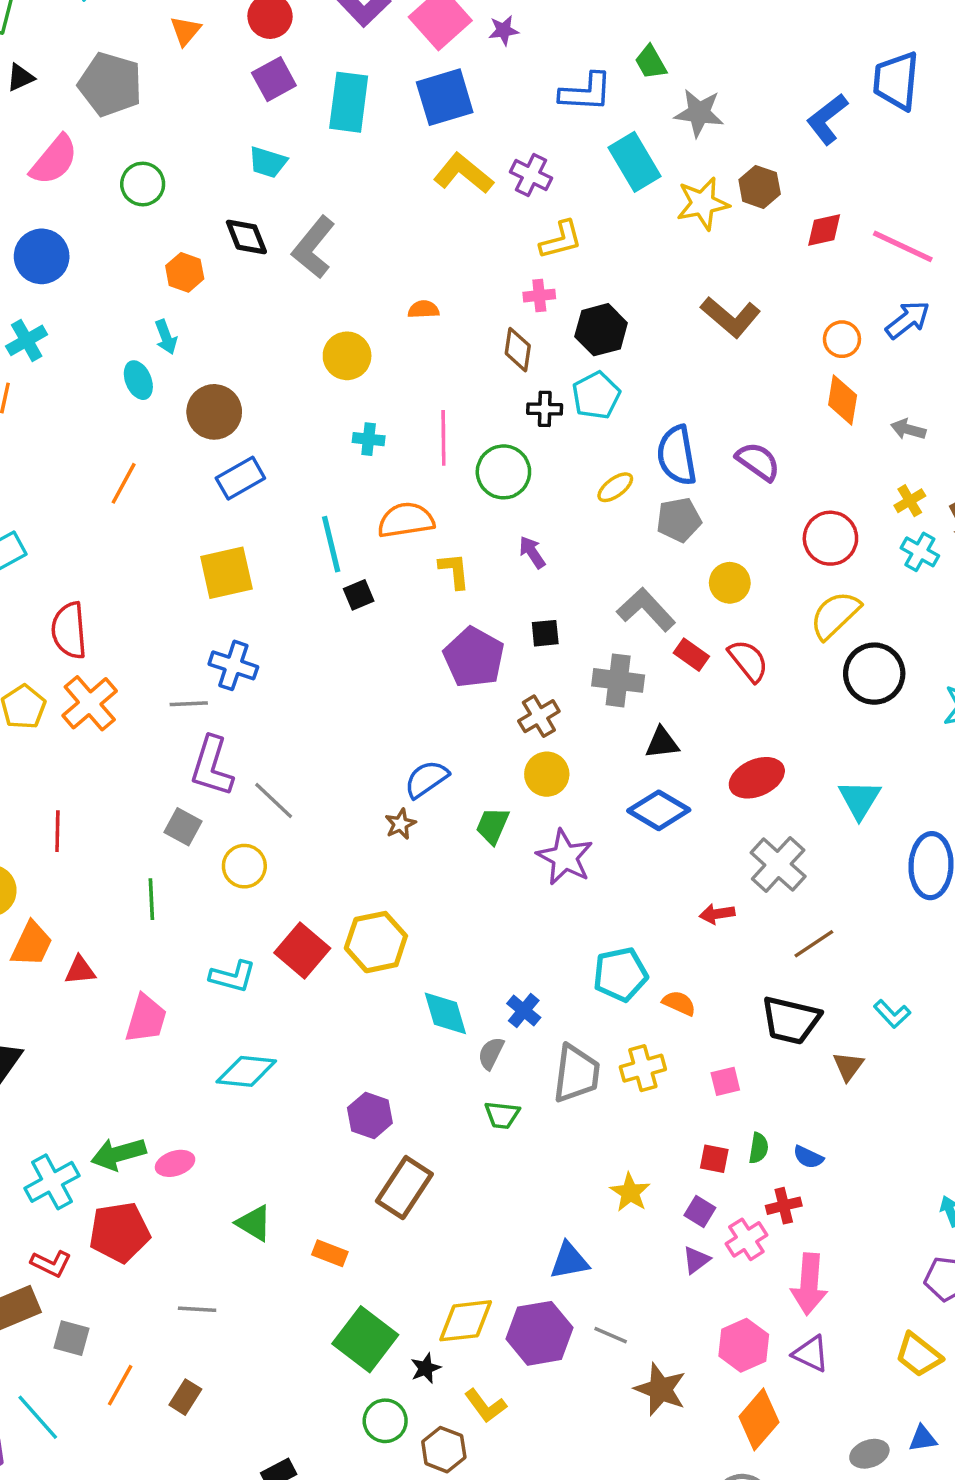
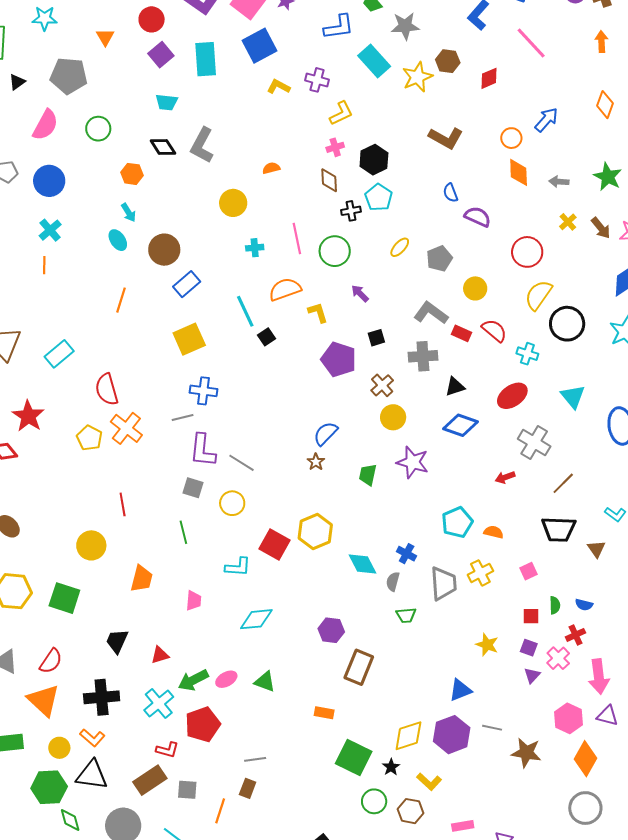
yellow L-shape: (463, 173) -> (279, 87), size x0.7
pink line: (903, 246) -> (531, 43), moved, turned 33
blue semicircle: (677, 455) -> (451, 193), moved, size x0.6
cyan cross: (920, 552) -> (527, 354), moved
green trapezoid: (492, 826) -> (368, 475), moved
orange trapezoid: (32, 944) -> (142, 579), moved
red triangle: (80, 970) -> (160, 655), moved
pink trapezoid: (146, 1019) -> (194, 601), size x0.7
green triangle: (254, 1223) -> (265, 682), moved
brown rectangle: (185, 1397) -> (248, 788), moved

